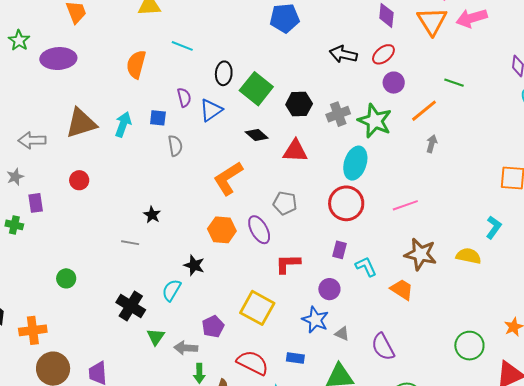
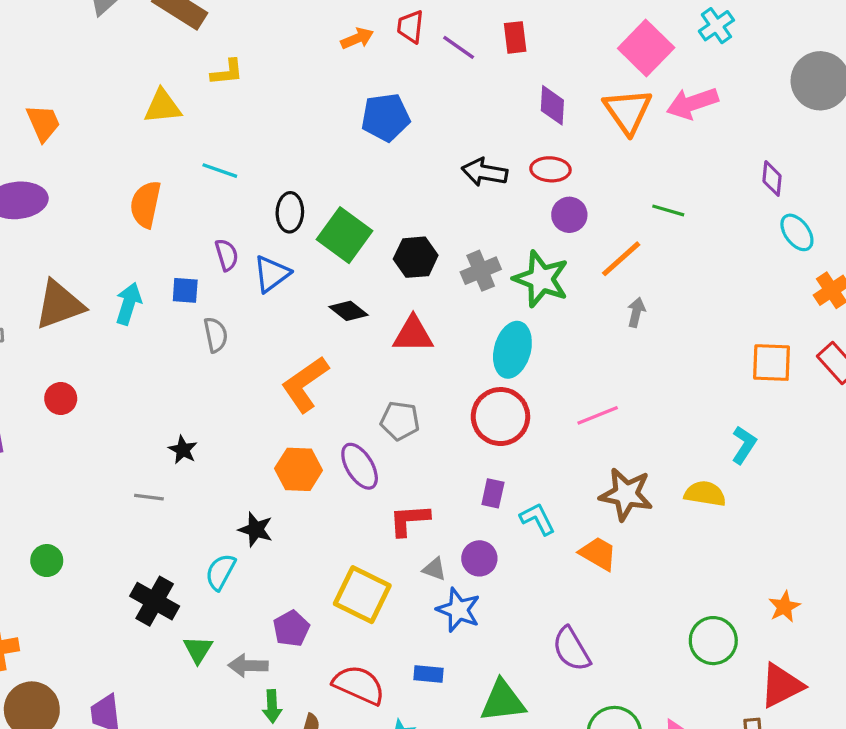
red ellipse: (383, 54) -> (550, 169), turned 45
gray triangle: (342, 334) -> (434, 569), moved

